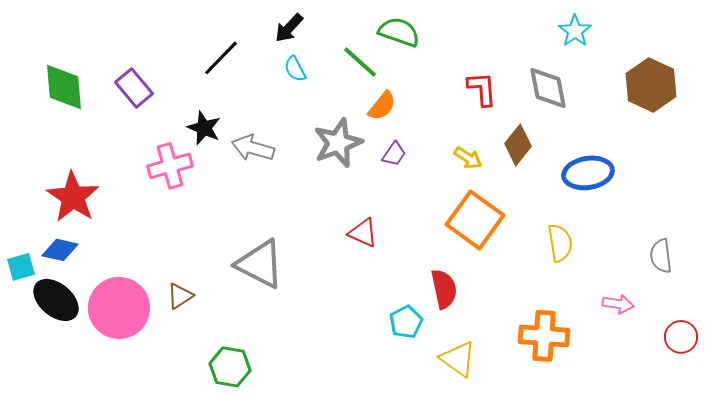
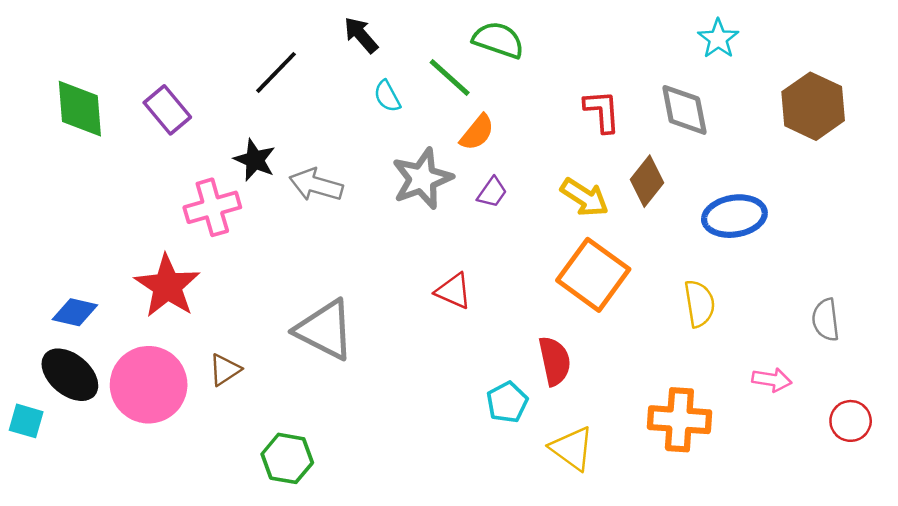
black arrow: (289, 28) -> (361, 35), turned 96
cyan semicircle: (295, 69) -> (387, 96), moved
yellow arrow: (468, 158) -> (585, 197), size x1.4
red star: (73, 197) -> (167, 286), moved
cyan square: (21, 267) -> (26, 421), moved, turned 32

